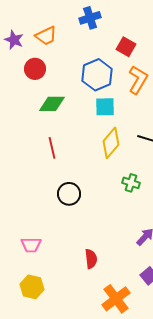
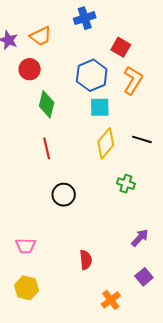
green diamond: (52, 104) -> (47, 104), turned -76
orange cross: (116, 299) -> (111, 300), size x0.7

